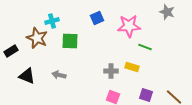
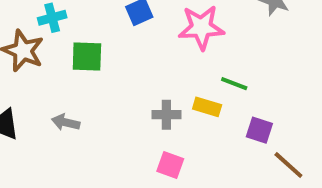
green line: (145, 47) -> (234, 84), moved
purple square: (146, 95) -> (259, 130), moved

